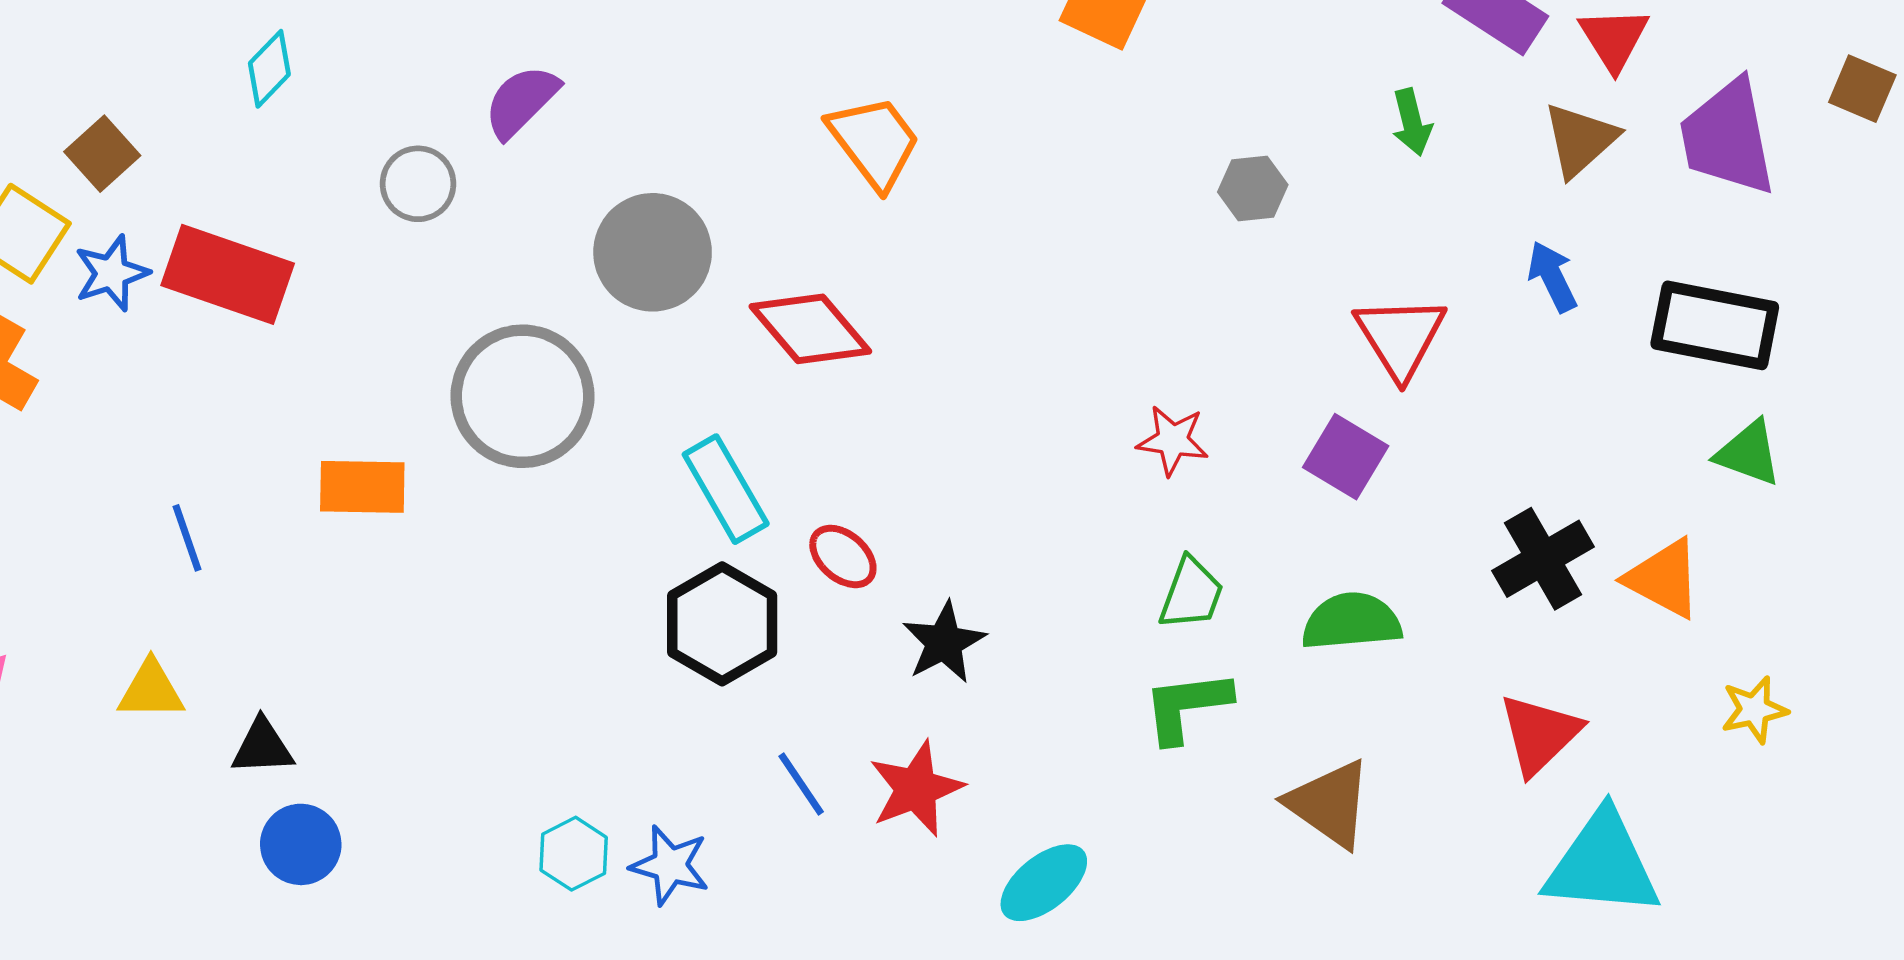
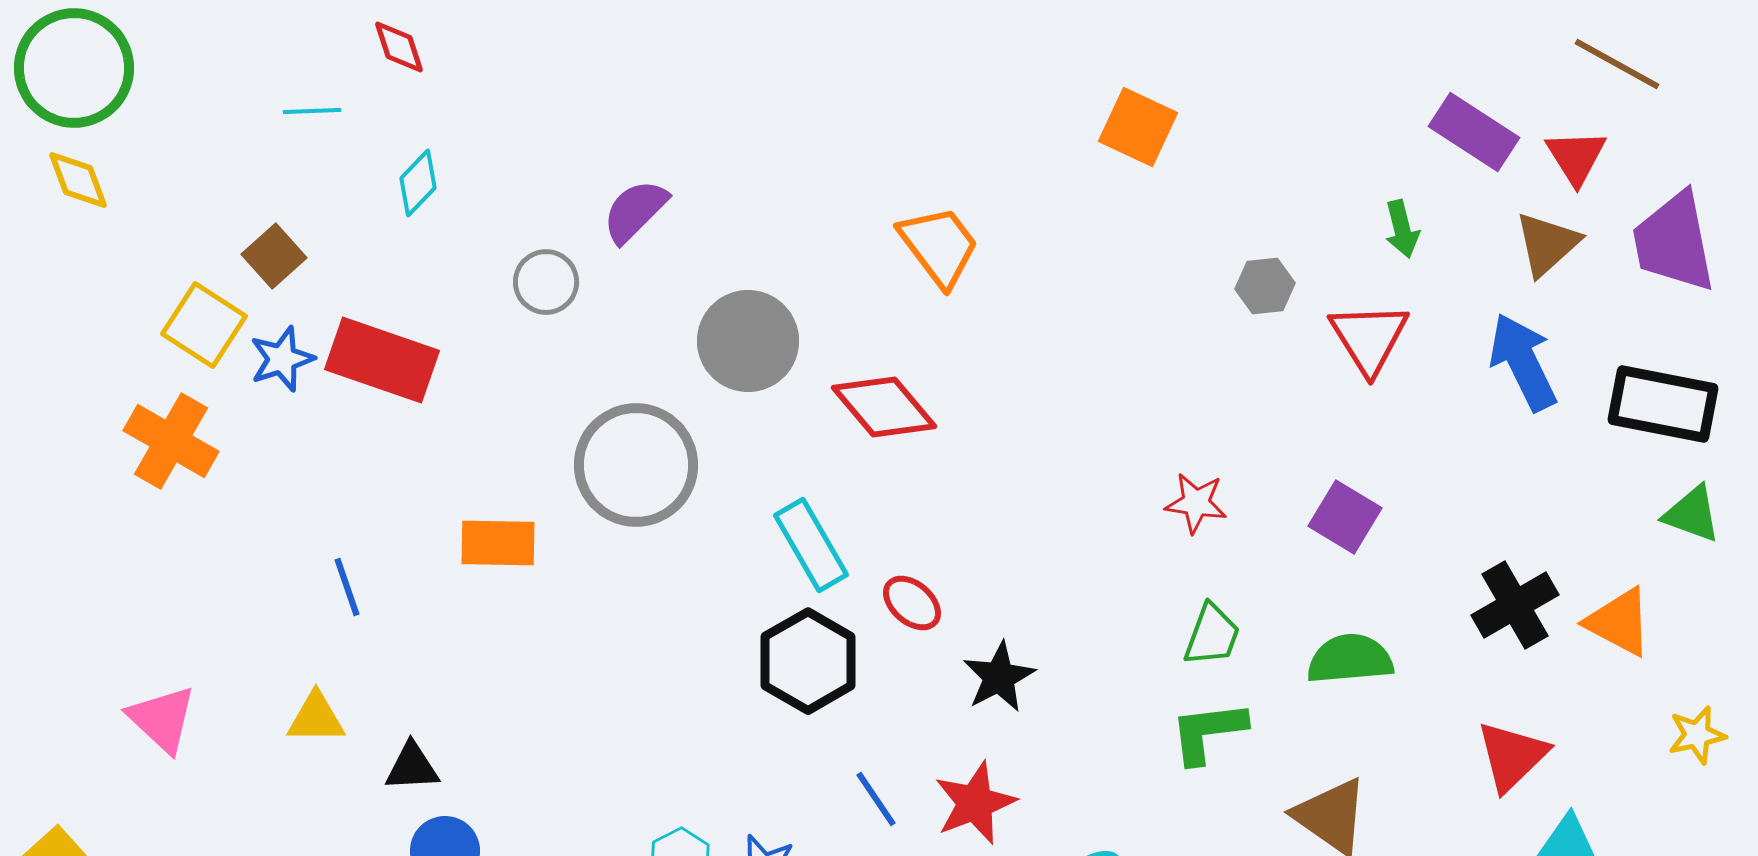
blue arrow: (1552, 277) -> (1523, 362), size x1.6
red triangle: (1400, 337) -> (1369, 338), moved

